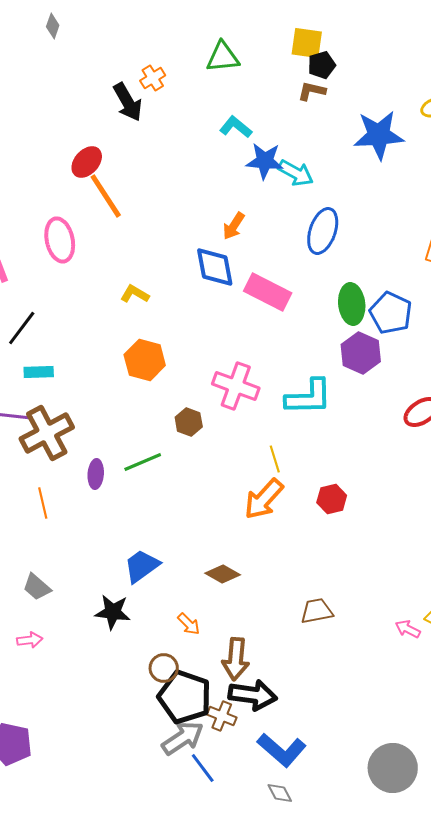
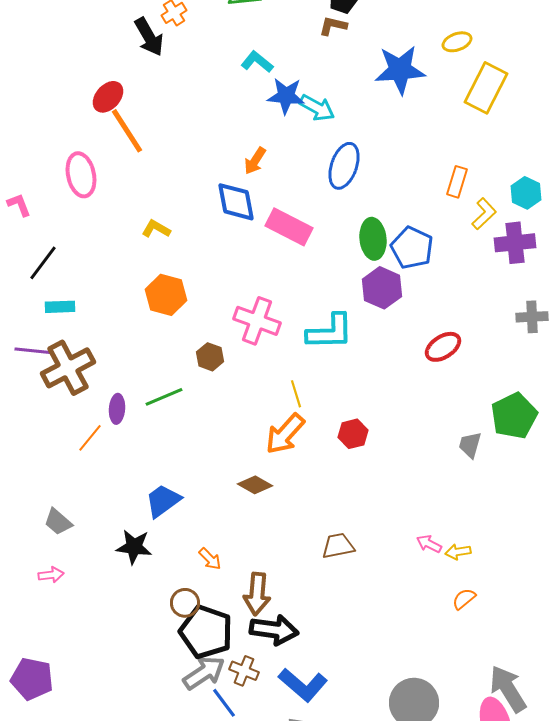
orange line: (43, 503) -> (90, 438), moved, turned 52
brown diamond: (223, 574) -> (255, 485), moved
pink arrow: (408, 629) -> (429, 544), moved
brown cross: (222, 716) -> (244, 671), moved

